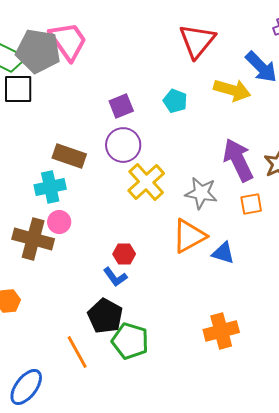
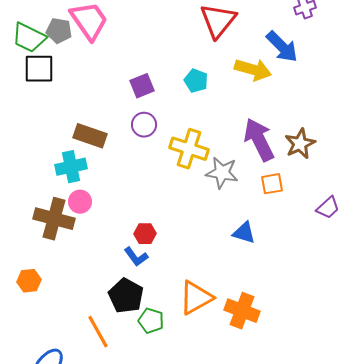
gray pentagon: (38, 51) -> (59, 31), size x0.6
purple circle: (123, 145) -> (144, 125), size x0.7
yellow cross: (146, 182) -> (189, 149), moved, turned -30
orange triangle: (189, 236) -> (196, 298), moved
orange cross: (221, 331) -> (242, 311), turned 36
green pentagon: (130, 341) -> (151, 321), size x0.7

